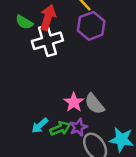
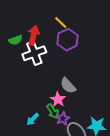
green semicircle: (24, 22) -> (15, 40), turned -48
gray semicircle: (94, 104) -> (68, 86), moved
green arrow: (60, 128) -> (53, 111), moved, turned 84

